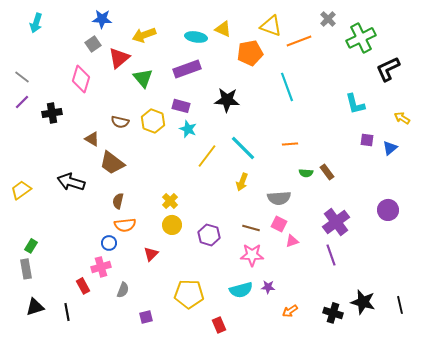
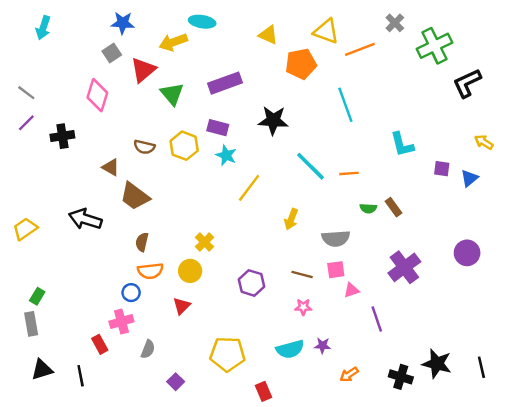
cyan ellipse: (196, 37) -> (202, 22), moved
cyan L-shape: (355, 104) -> (402, 144), moved
cyan line: (243, 148) -> (310, 166), moved
pink square: (279, 224) -> (336, 270), turned -35
yellow circle: (172, 225) -> (190, 271), moved
pink star: (252, 255) -> (303, 307), size x0.6
purple line: (331, 255) -> (377, 319), moved
purple square: (146, 317) -> (176, 382), turned -32

